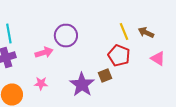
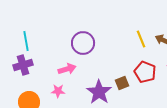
pink arrow: (44, 52) -> (67, 69), moved
red pentagon: (119, 56) -> (145, 72), moved

